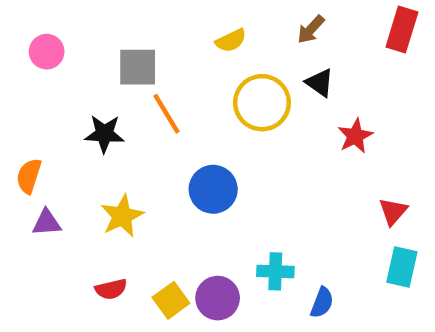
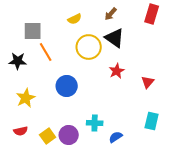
black triangle: (320, 83) -> (115, 38), size x1.5
red star: (355, 136) -> (117, 71), moved
red triangle: (393, 211) -> (148, 82), moved
blue semicircle: (322, 303) -> (116, 137), turned -144

